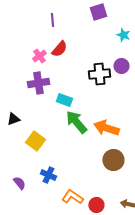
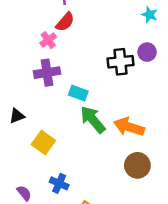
red semicircle: (59, 49) -> (65, 22), moved

